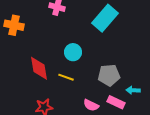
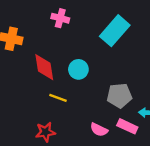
red diamond: (39, 68) -> (44, 67), moved
yellow line: (66, 77) -> (58, 98), moved

